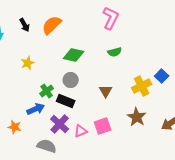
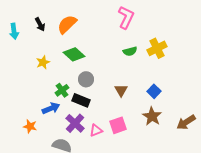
green diamond: (74, 55) -> (74, 54), moved, turned 30
blue square: (162, 76) -> (154, 91), moved
yellow cross: (142, 86) -> (157, 48), moved

